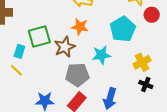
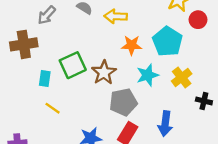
orange star: (80, 27) -> (132, 45), moved
cyan rectangle: (19, 51) -> (45, 79), moved
yellow cross: (142, 62) -> (182, 77), moved

